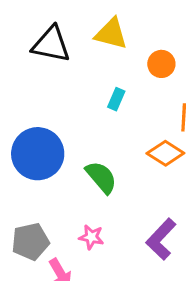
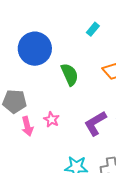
pink star: (91, 237) -> (51, 119), moved

